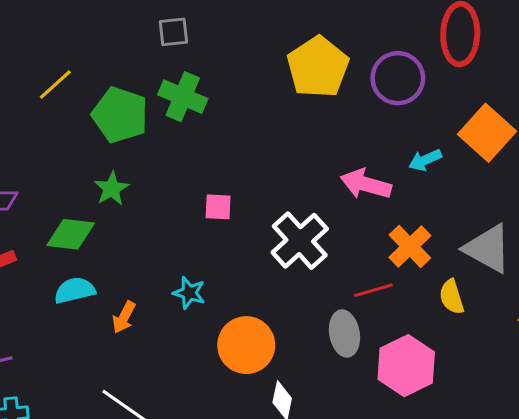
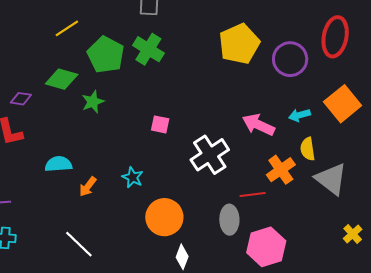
green diamond: (71, 234) -> (62, 79), moved
yellow semicircle: (452, 297) -> (308, 149), moved

